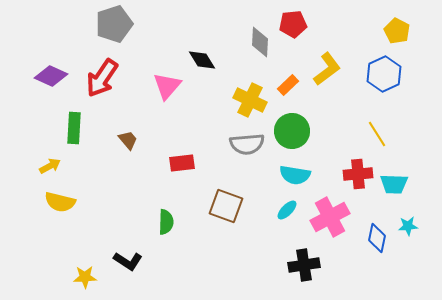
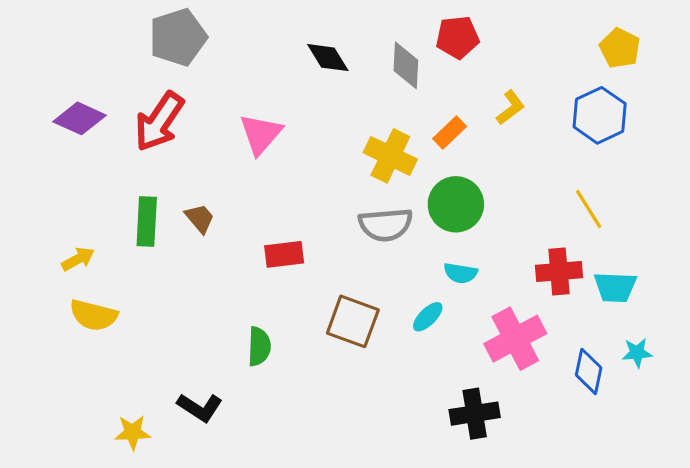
black diamond: (202, 60) -> (328, 58), moved
yellow L-shape: (327, 69) -> (511, 108), size x0.7
green rectangle: (74, 128) -> (147, 222), moved
cyan semicircle: (295, 175) -> (461, 273), size x0.7
cyan ellipse: (287, 210) -> (428, 317), moved

